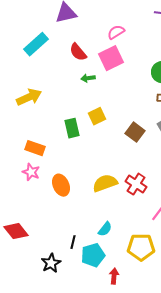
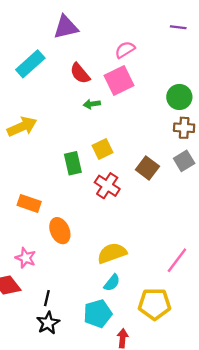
orange rectangle: (35, 148) -> (29, 203), moved
pink star: (31, 172) -> (26, 258), moved
yellow semicircle: (105, 183) -> (112, 253), moved
red cross: (136, 184) -> (107, 186), moved
black line: (73, 242) -> (47, 298), moved

